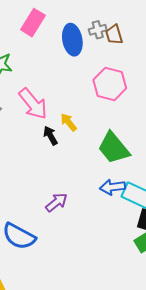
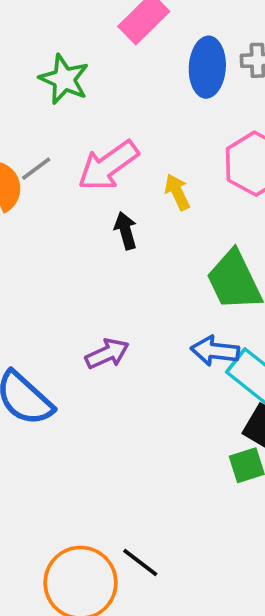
pink arrow: (33, 104) -> (108, 166), turned 80
yellow arrow: (69, 122) -> (177, 192), moved

